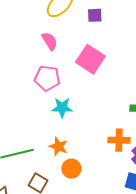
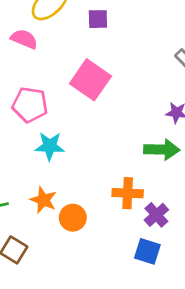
pink semicircle: (50, 41) -> (24, 39), moved, turned -36
orange circle: (71, 169) -> (73, 218), moved

